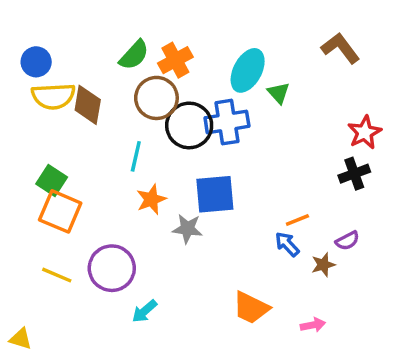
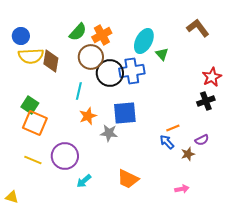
orange trapezoid: (251, 308) -> (128, 179), moved

